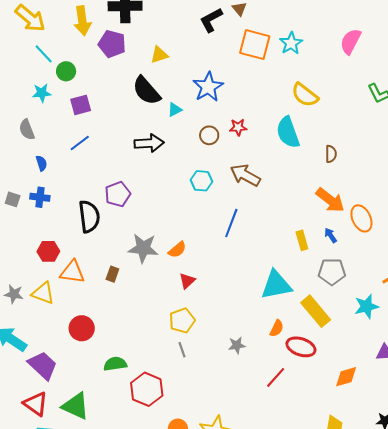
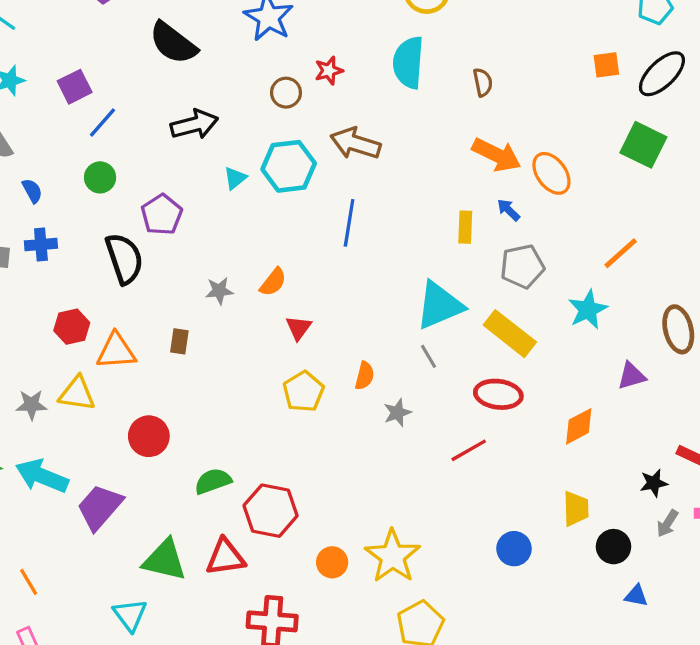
green circle: (66, 71) -> (100, 177), moved
cyan triangle: (175, 110) -> (235, 178), moved
cyan semicircle: (288, 132) -> (408, 63), turned 36
blue line: (80, 143) -> (102, 123), moved
cyan hexagon: (201, 181) -> (289, 166), size x1.5
yellow rectangle: (302, 240) -> (465, 227), turned 30
gray star: (143, 248) -> (219, 291), size x0.6
orange semicircle: (277, 328) -> (365, 376), moved
gray line: (182, 350) -> (429, 356), moved
purple trapezoid: (43, 365) -> (100, 507), turned -80
red line: (276, 377) -> (469, 450), turned 30
red triangle: (36, 404) -> (225, 557), moved, turned -32

